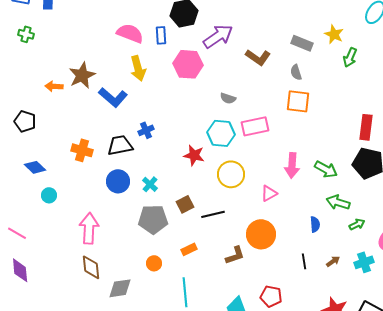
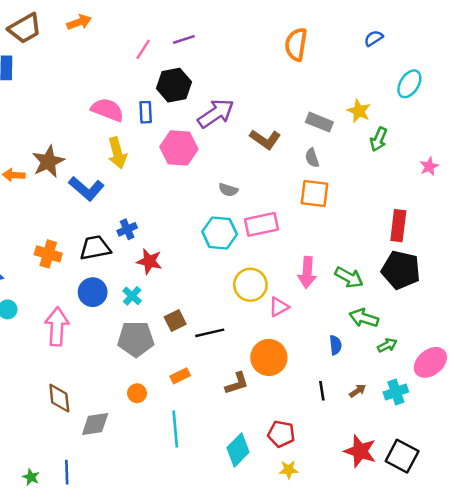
red star: (194, 155) -> (149, 261), moved
yellow circle: (231, 174) -> (250, 285), moved
pink arrow: (89, 228) -> (57, 327), moved

